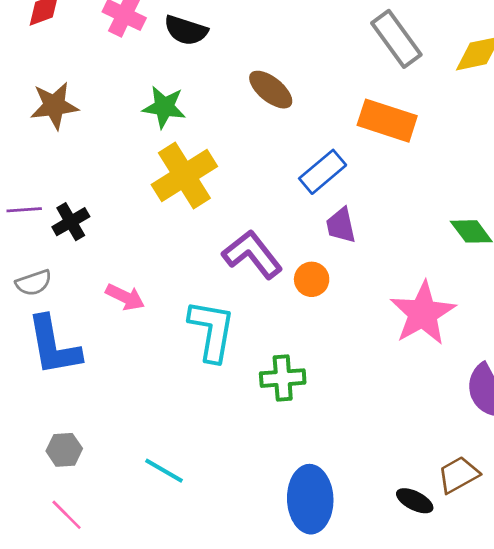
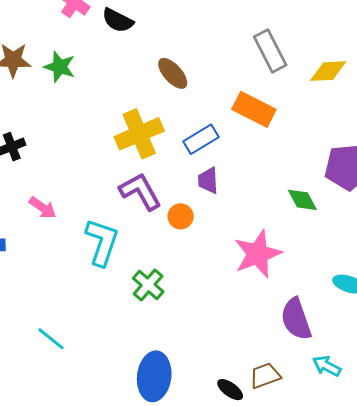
green star: (164, 107) -> (60, 67), moved
yellow cross: (184, 175) -> (139, 134), moved
green cross: (283, 378) -> (148, 285), turned 36

